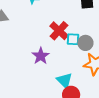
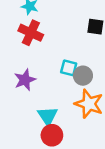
red cross: (59, 31) -> (31, 33), moved, turned -30

